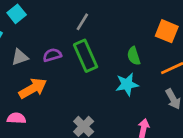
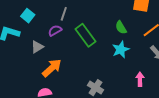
gray line: (82, 22) -> (64, 14), moved
purple semicircle: (52, 55) -> (55, 31), moved

